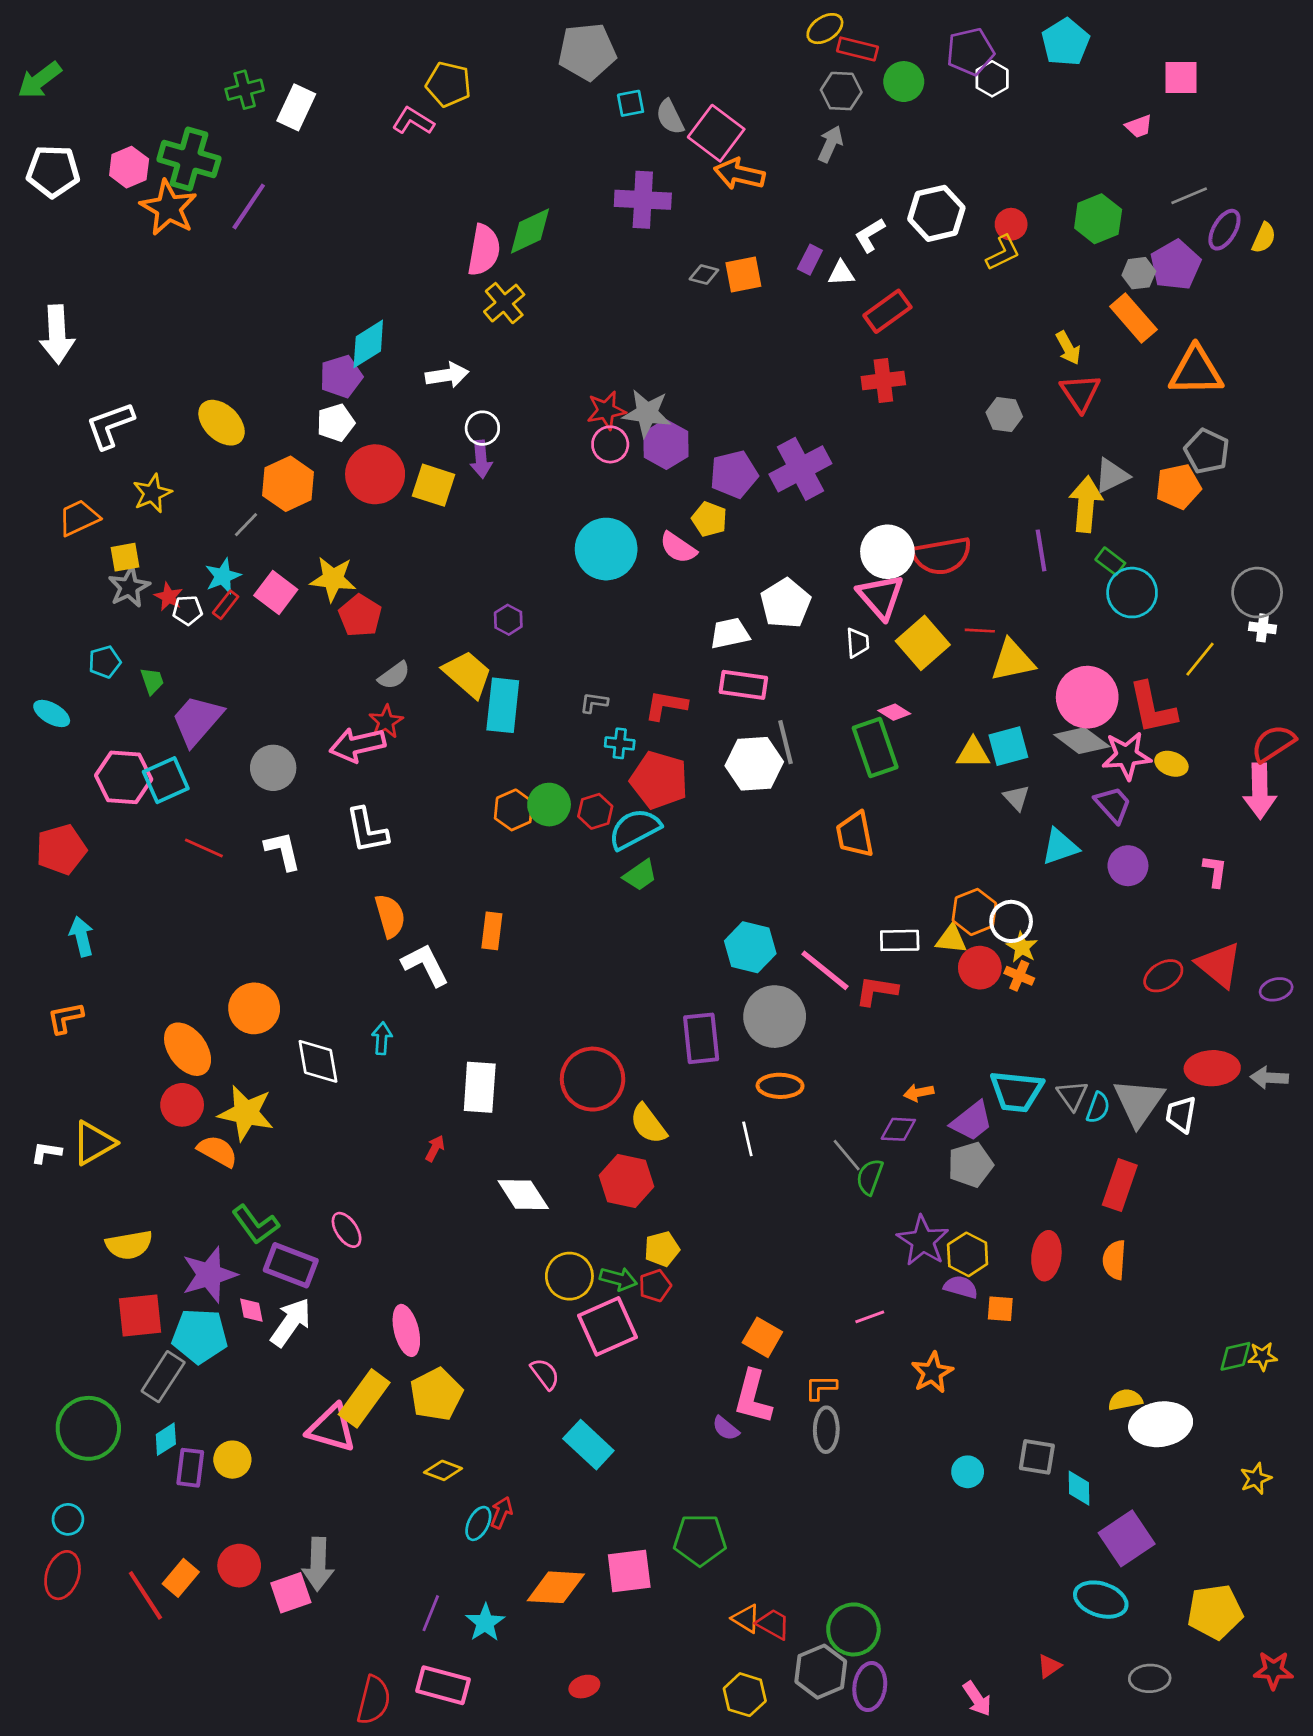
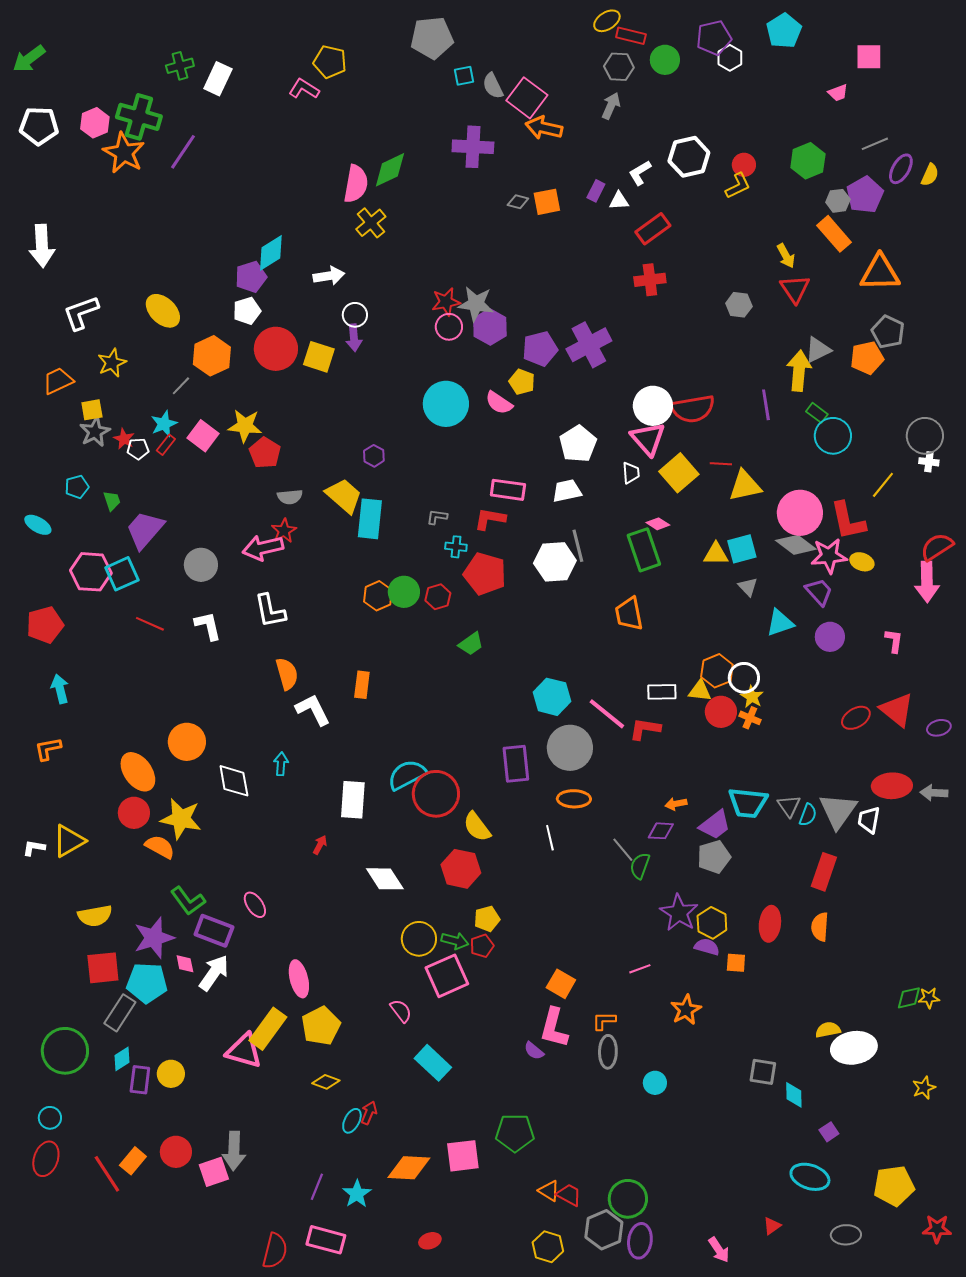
white trapezoid: (730, 633) -> (567, 491), moved
gray semicircle: (394, 675) -> (290, 497), turned 30
pink rectangle: (743, 685) -> (508, 490), moved
cyan semicircle: (635, 829) -> (407, 775), moved
cyan circle: (968, 1472) -> (655, 1083), moved
purple square: (1127, 1538) -> (829, 1132), size x0.5

